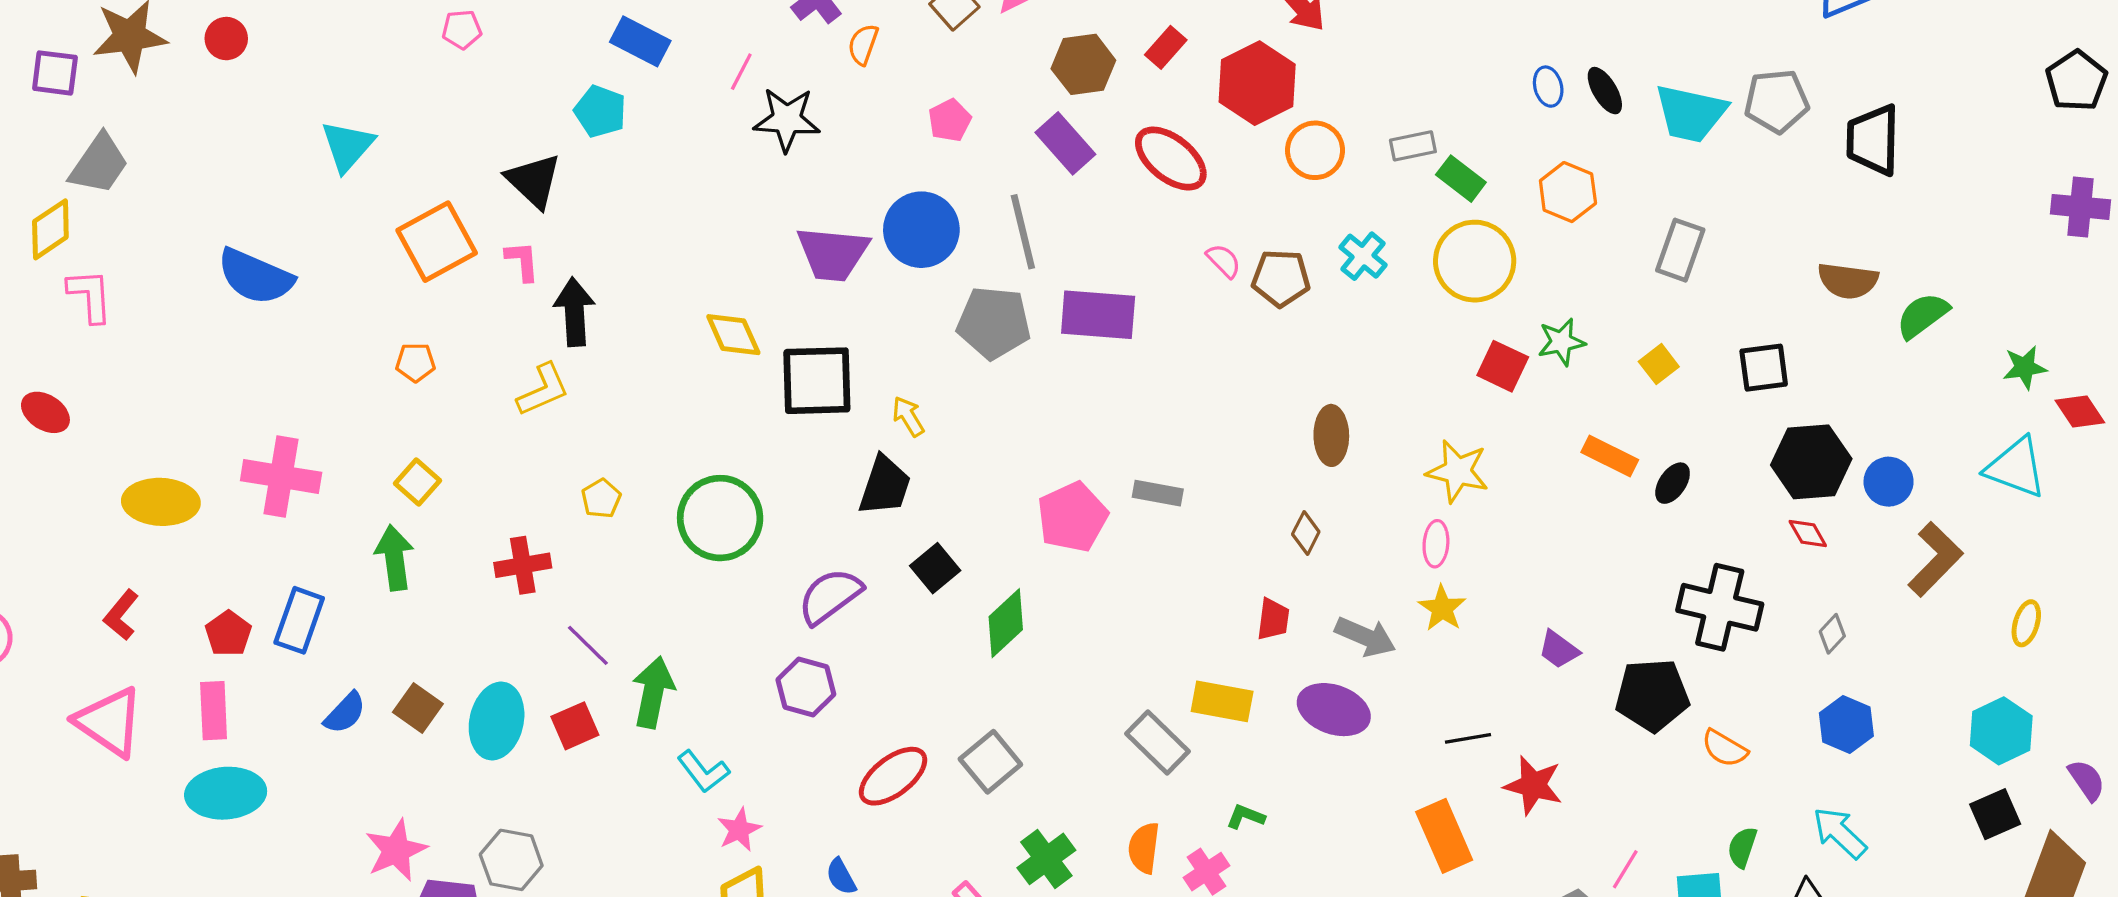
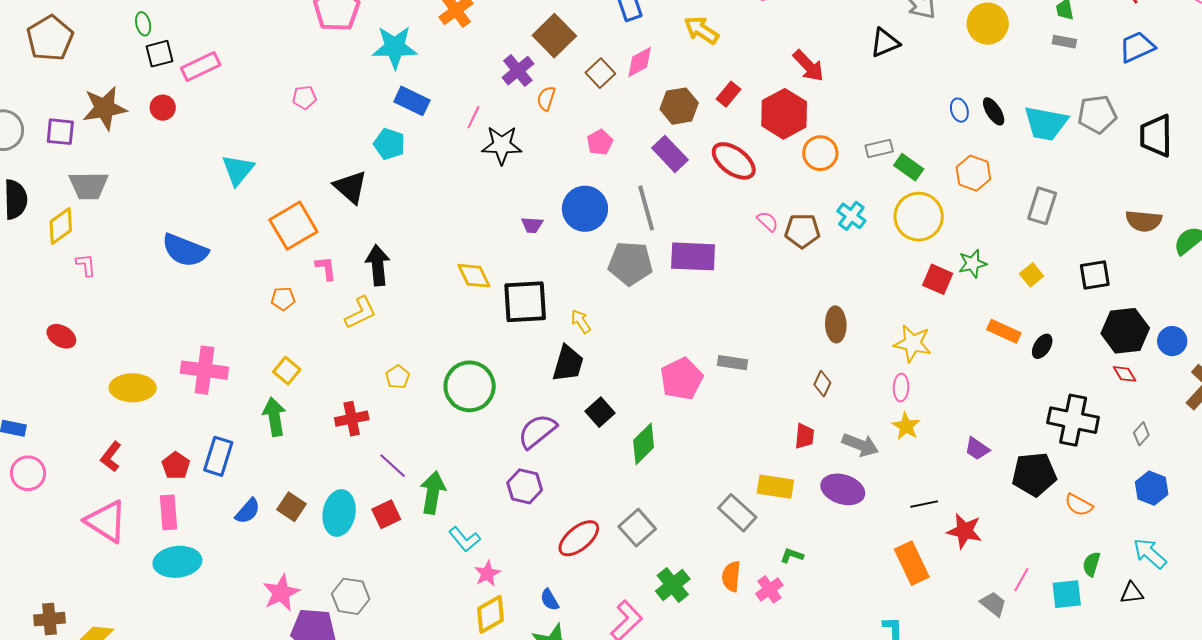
gray trapezoid: (99, 164) -> (89, 186), turned 57
purple trapezoid: (833, 254) -> (532, 225), size x0.5
pink L-shape: (522, 261) -> (326, 268), moved
pink L-shape: (90, 296) -> (86, 265), size x0.7

